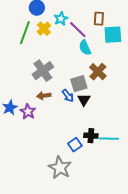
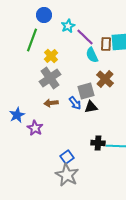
brown rectangle: (99, 19) -> (106, 44), moved
yellow cross: (44, 29) -> (51, 56), moved
black triangle: (84, 100) -> (91, 107), turned 48
purple star: (28, 112) -> (35, 128), moved
blue square: (75, 145) -> (67, 157), moved

